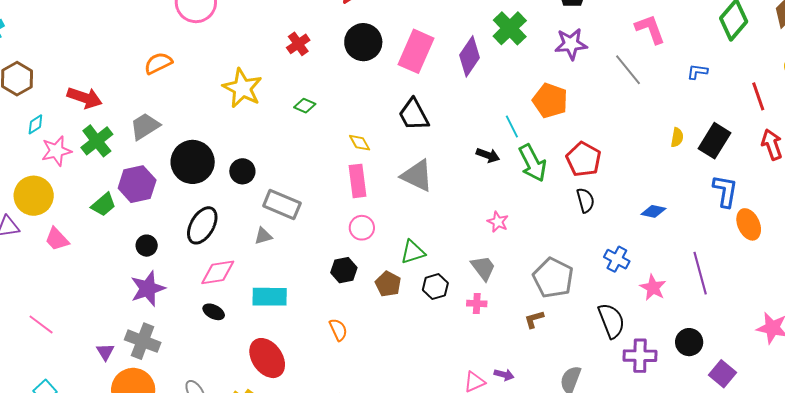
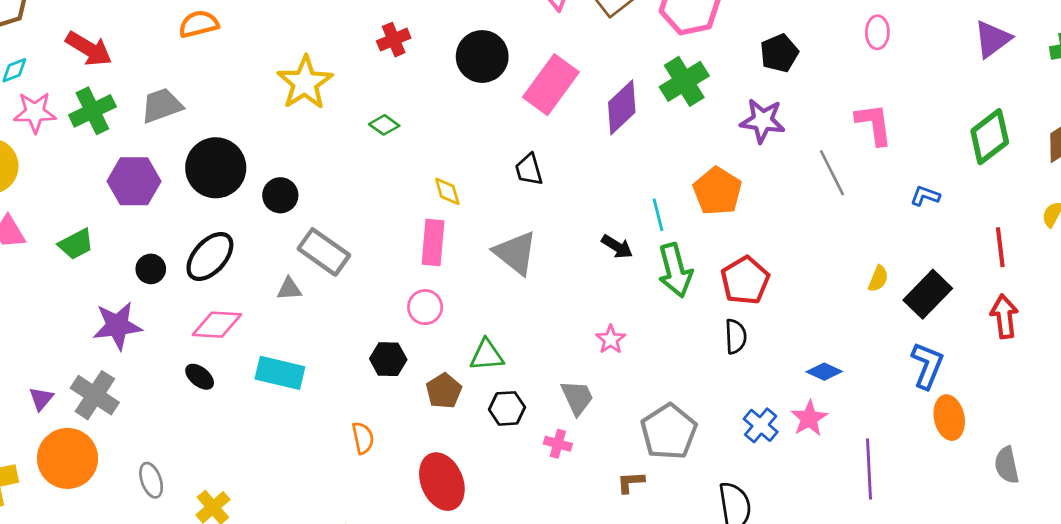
black trapezoid: (414, 115) -> (529, 170), size x0.7
green trapezoid: (103, 205) -> (76, 244), moved
black circle: (147, 246) -> (151, 269), moved
pink star: (653, 288) -> (809, 418), moved
red ellipse: (267, 358) -> (442, 482), moved

